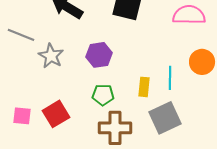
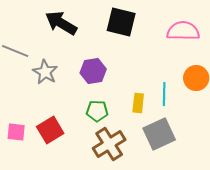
brown cross: (115, 128) -> (109, 144), turned -32

